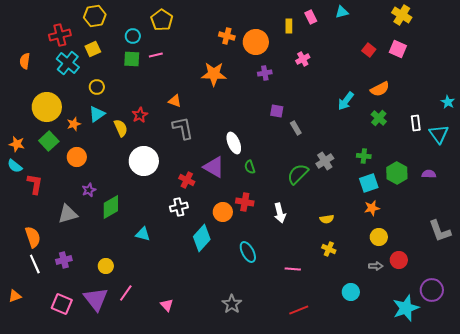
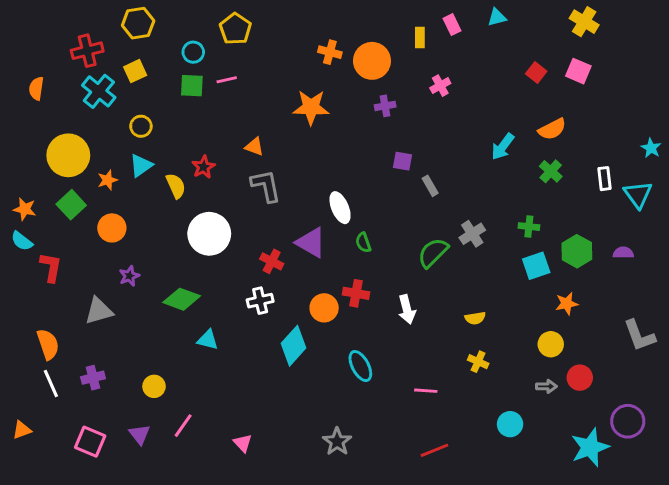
green diamond: (111, 207) -> (182, 299), moved, turned 50
orange star: (372, 208) -> (567, 304), moved
purple triangle: (96, 299) -> (139, 434), size x0.6

